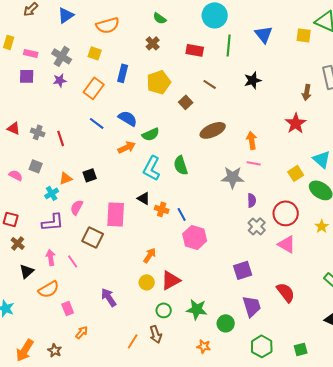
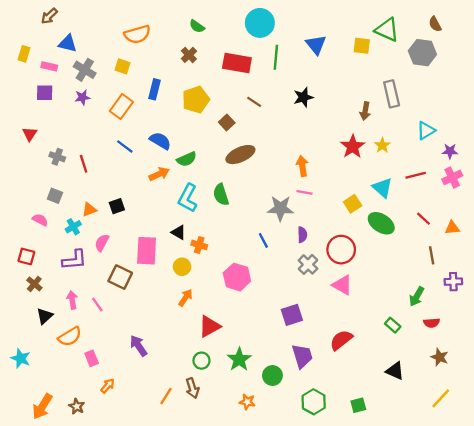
blue triangle: (66, 15) -> (68, 44), moved, turned 48
red rectangle: (195, 50) -> (237, 63), size x1.4
red triangle: (14, 128) -> (30, 134), moved, turned 40
brown ellipse: (213, 130) -> (240, 155), moved
pink semicircle: (16, 175) -> (40, 220), moved
blue line: (182, 214) -> (263, 240), moved
yellow star: (322, 226) -> (382, 145), moved
yellow circle: (147, 282) -> (182, 267), moved
red semicircle: (286, 292) -> (341, 340), turned -90
green star: (197, 309) -> (239, 359), turned 30

